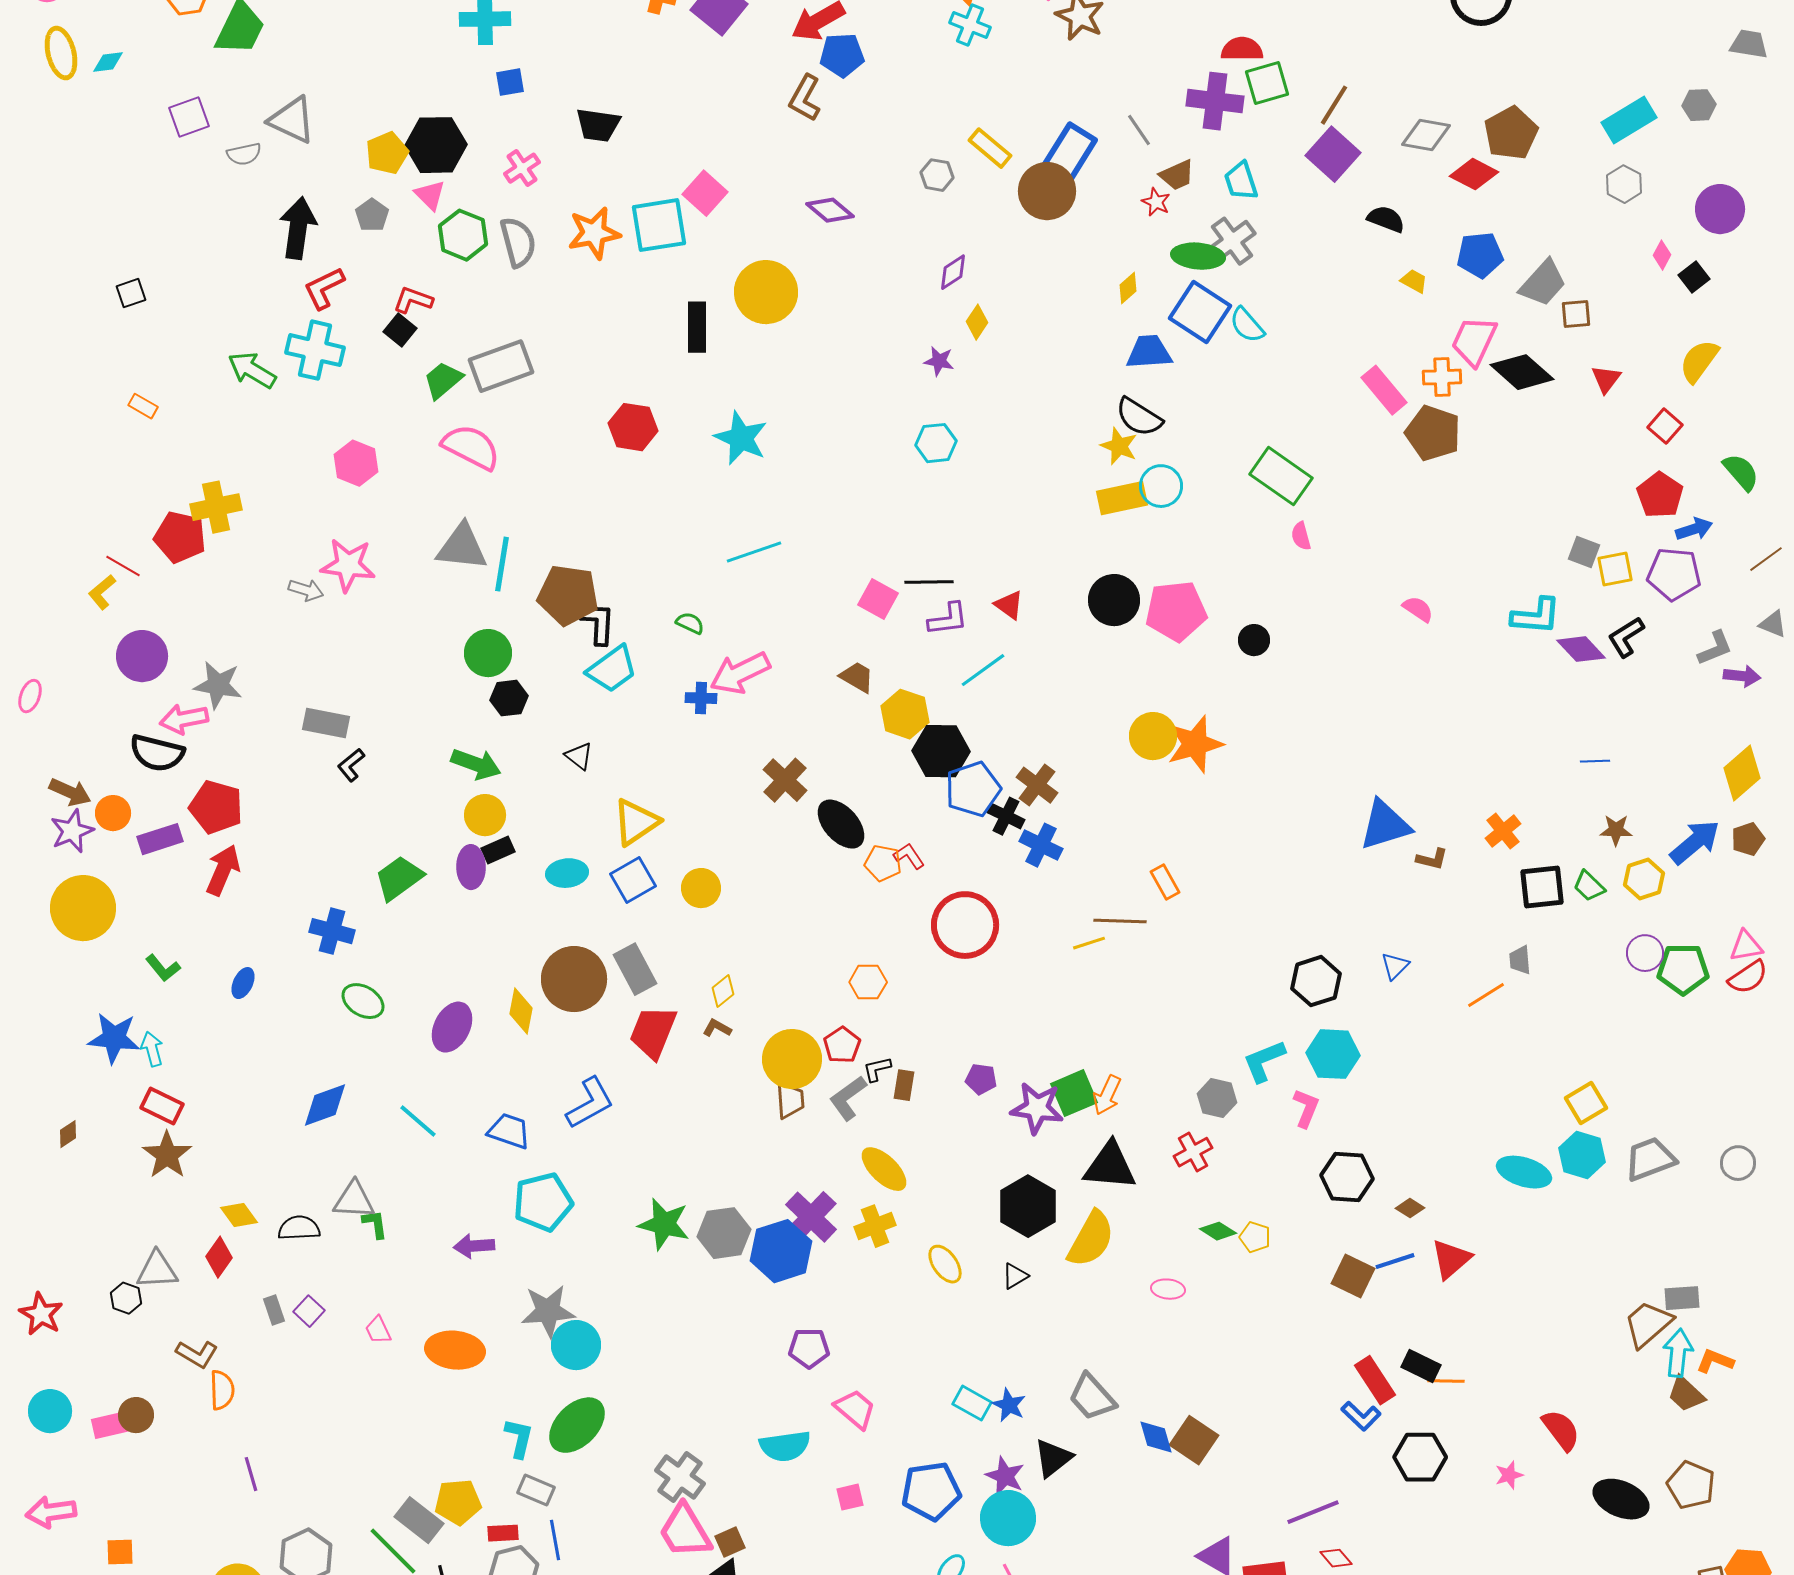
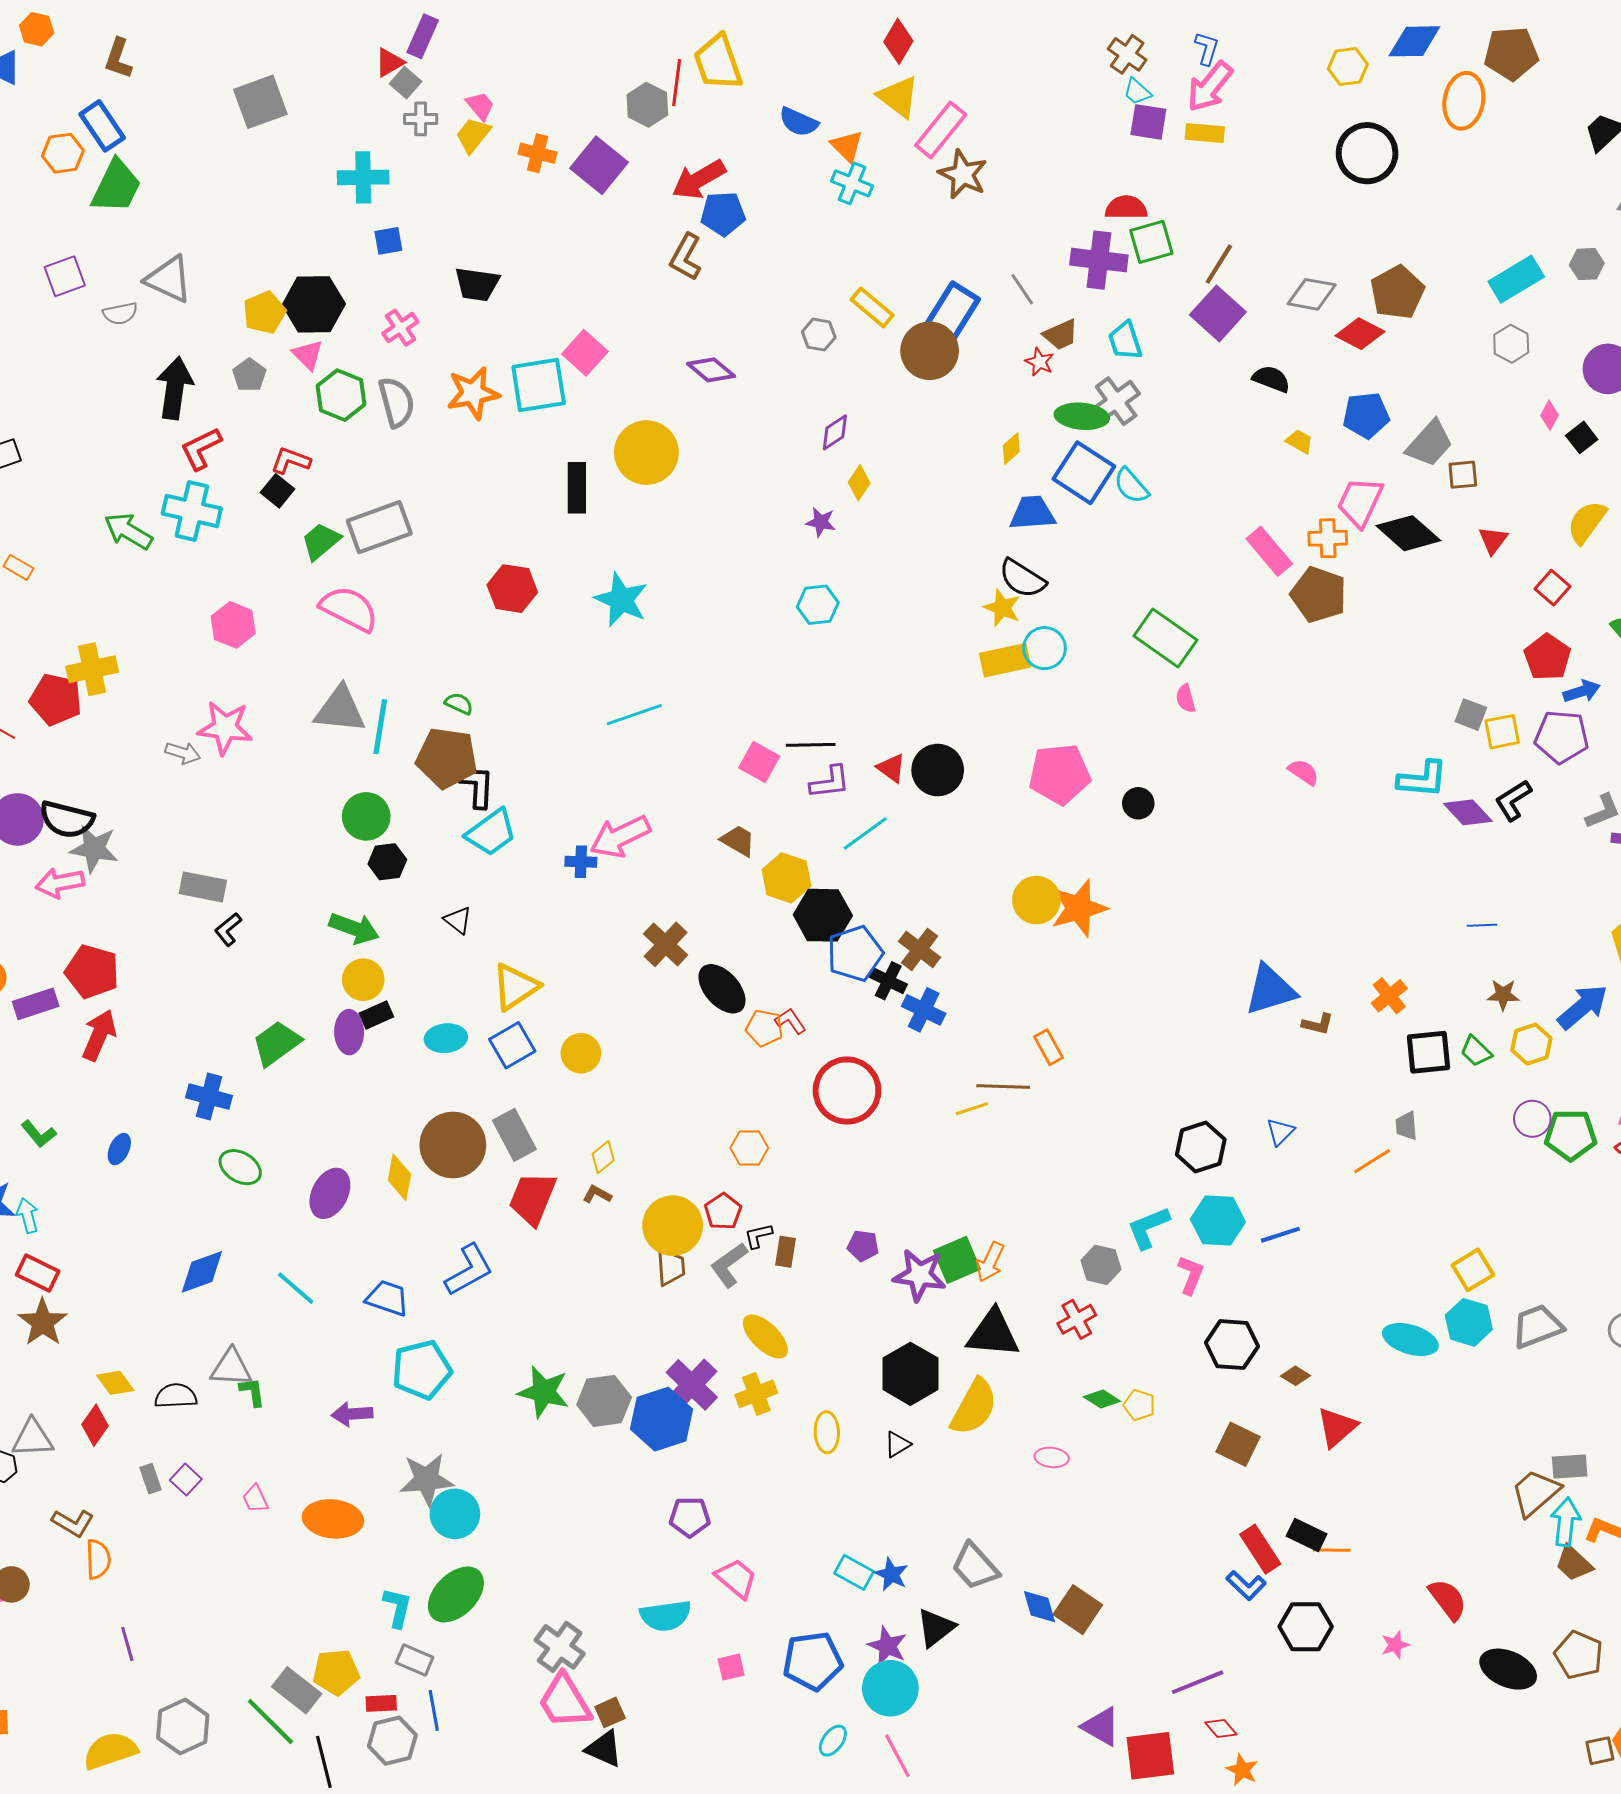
black circle: (1114, 600) -> (938, 770), moved
green semicircle: (690, 623) -> (459, 704), moved
black semicircle: (157, 753) -> (67, 819), moved
blue line: (1395, 1261) -> (1280, 1235), moved
yellow ellipse: (945, 1264) -> (827, 1432), turned 33

